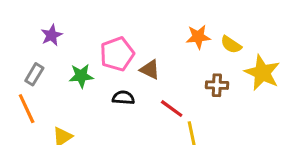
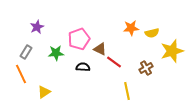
yellow semicircle: (231, 45) -> (152, 33), turned -48
yellow star: (262, 73) -> (172, 51), turned 30
brown cross: (217, 85) -> (146, 68), moved, turned -32
red line: (172, 109) -> (114, 62), moved

